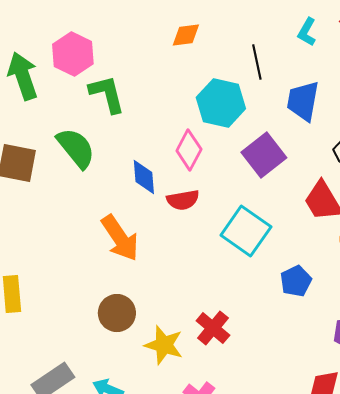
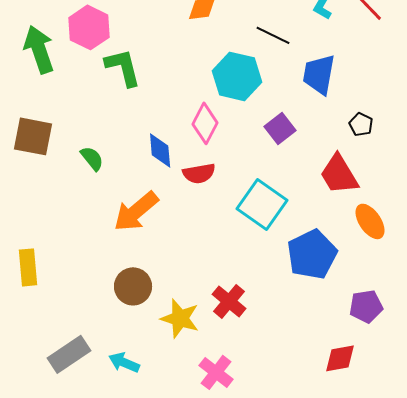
black line: (257, 62) -> (273, 35), turned -52
green semicircle: (76, 148) -> (92, 158), moved, size x0.6
purple square: (264, 155) -> (280, 128), size x0.7
orange arrow: (120, 238) -> (136, 211), turned 84
blue pentagon: (296, 281) -> (312, 254), size x1.6

